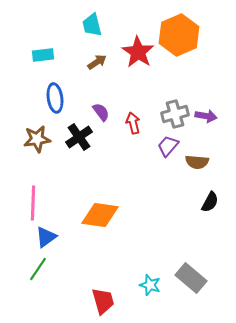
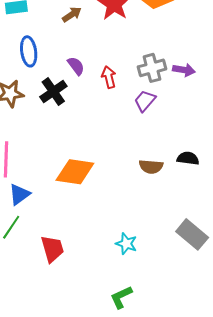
brown semicircle: (197, 162) -> (151, 167), moved
black semicircle: (210, 202) -> (188, 158), turned -110
gray rectangle: (191, 278) -> (192, 234), moved
red trapezoid: (103, 301) -> (52, 249), moved

